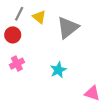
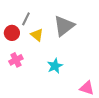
gray line: (19, 14) -> (26, 19), moved
yellow triangle: (39, 17) -> (37, 35), moved

